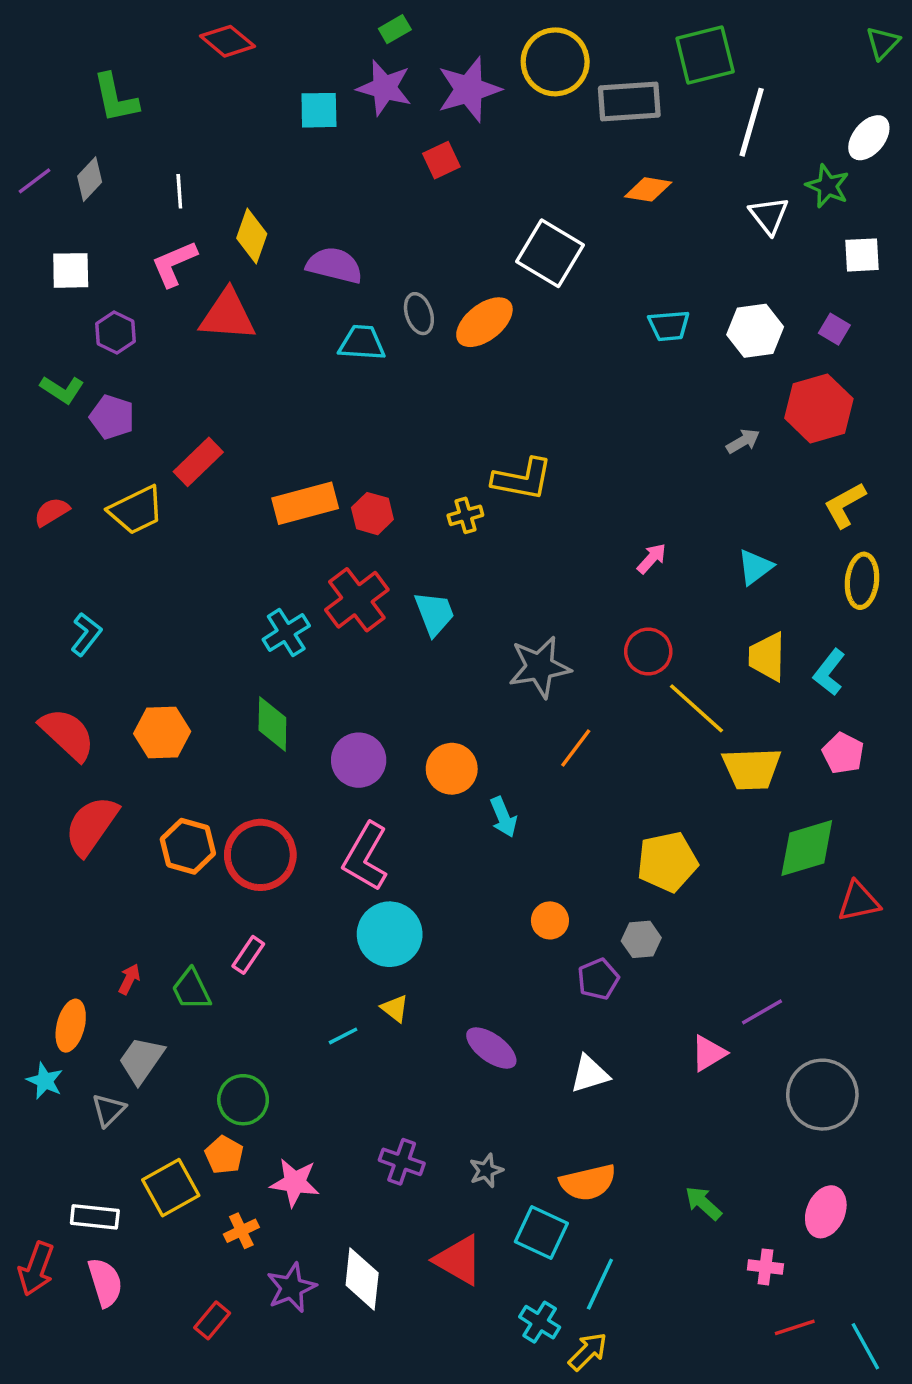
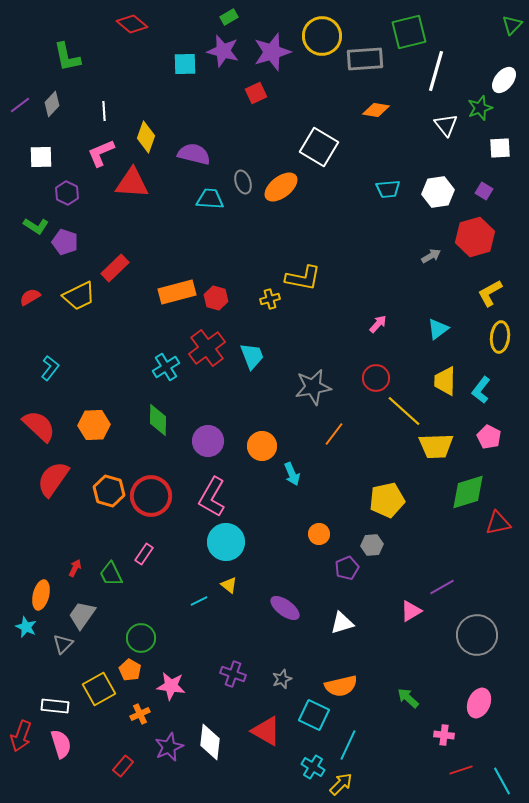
green star: (828, 186) -> (480, 108), turned 30

